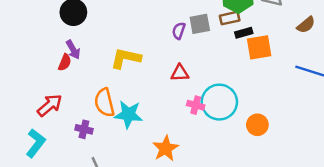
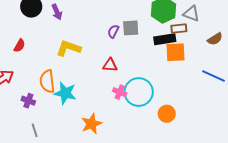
brown rectangle: (230, 18) -> (179, 28), moved
black rectangle: (244, 33) -> (165, 39), size x1.5
purple arrow: (73, 50) -> (57, 12), moved

